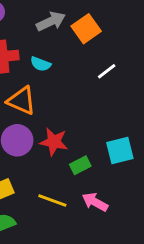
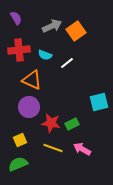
white line: (107, 71) -> (67, 63), moved
red star: (54, 142) -> (51, 123), moved
cyan square: (120, 151) -> (99, 102), moved

